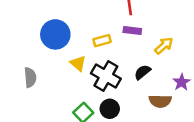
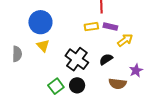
purple rectangle: (132, 31) -> (110, 27), moved
yellow rectangle: (102, 41) -> (91, 27), moved
yellow triangle: (78, 63) -> (43, 46), moved

